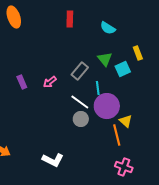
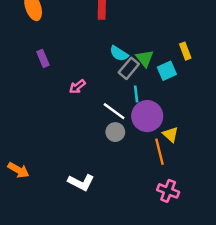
cyan semicircle: (108, 28) -> (119, 54), moved
gray rectangle: (80, 71) -> (129, 68), moved
purple rectangle: (22, 82) -> (43, 58), moved

